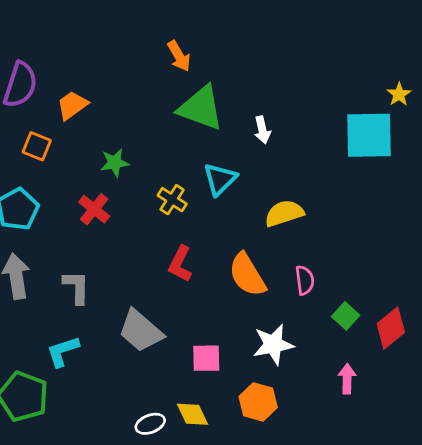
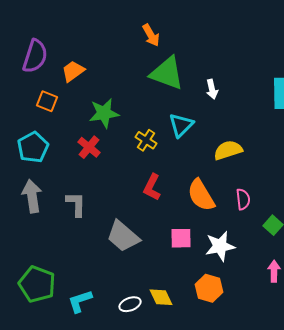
green star: (115, 163) -> (104, 113), size x1.4
cyan L-shape: (63, 351) -> (80, 301), moved
pink square: (206, 358) -> (181, 238), moved

